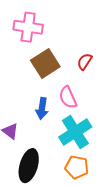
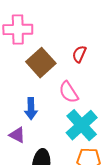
blue arrow: (42, 108) -> (31, 109), moved

